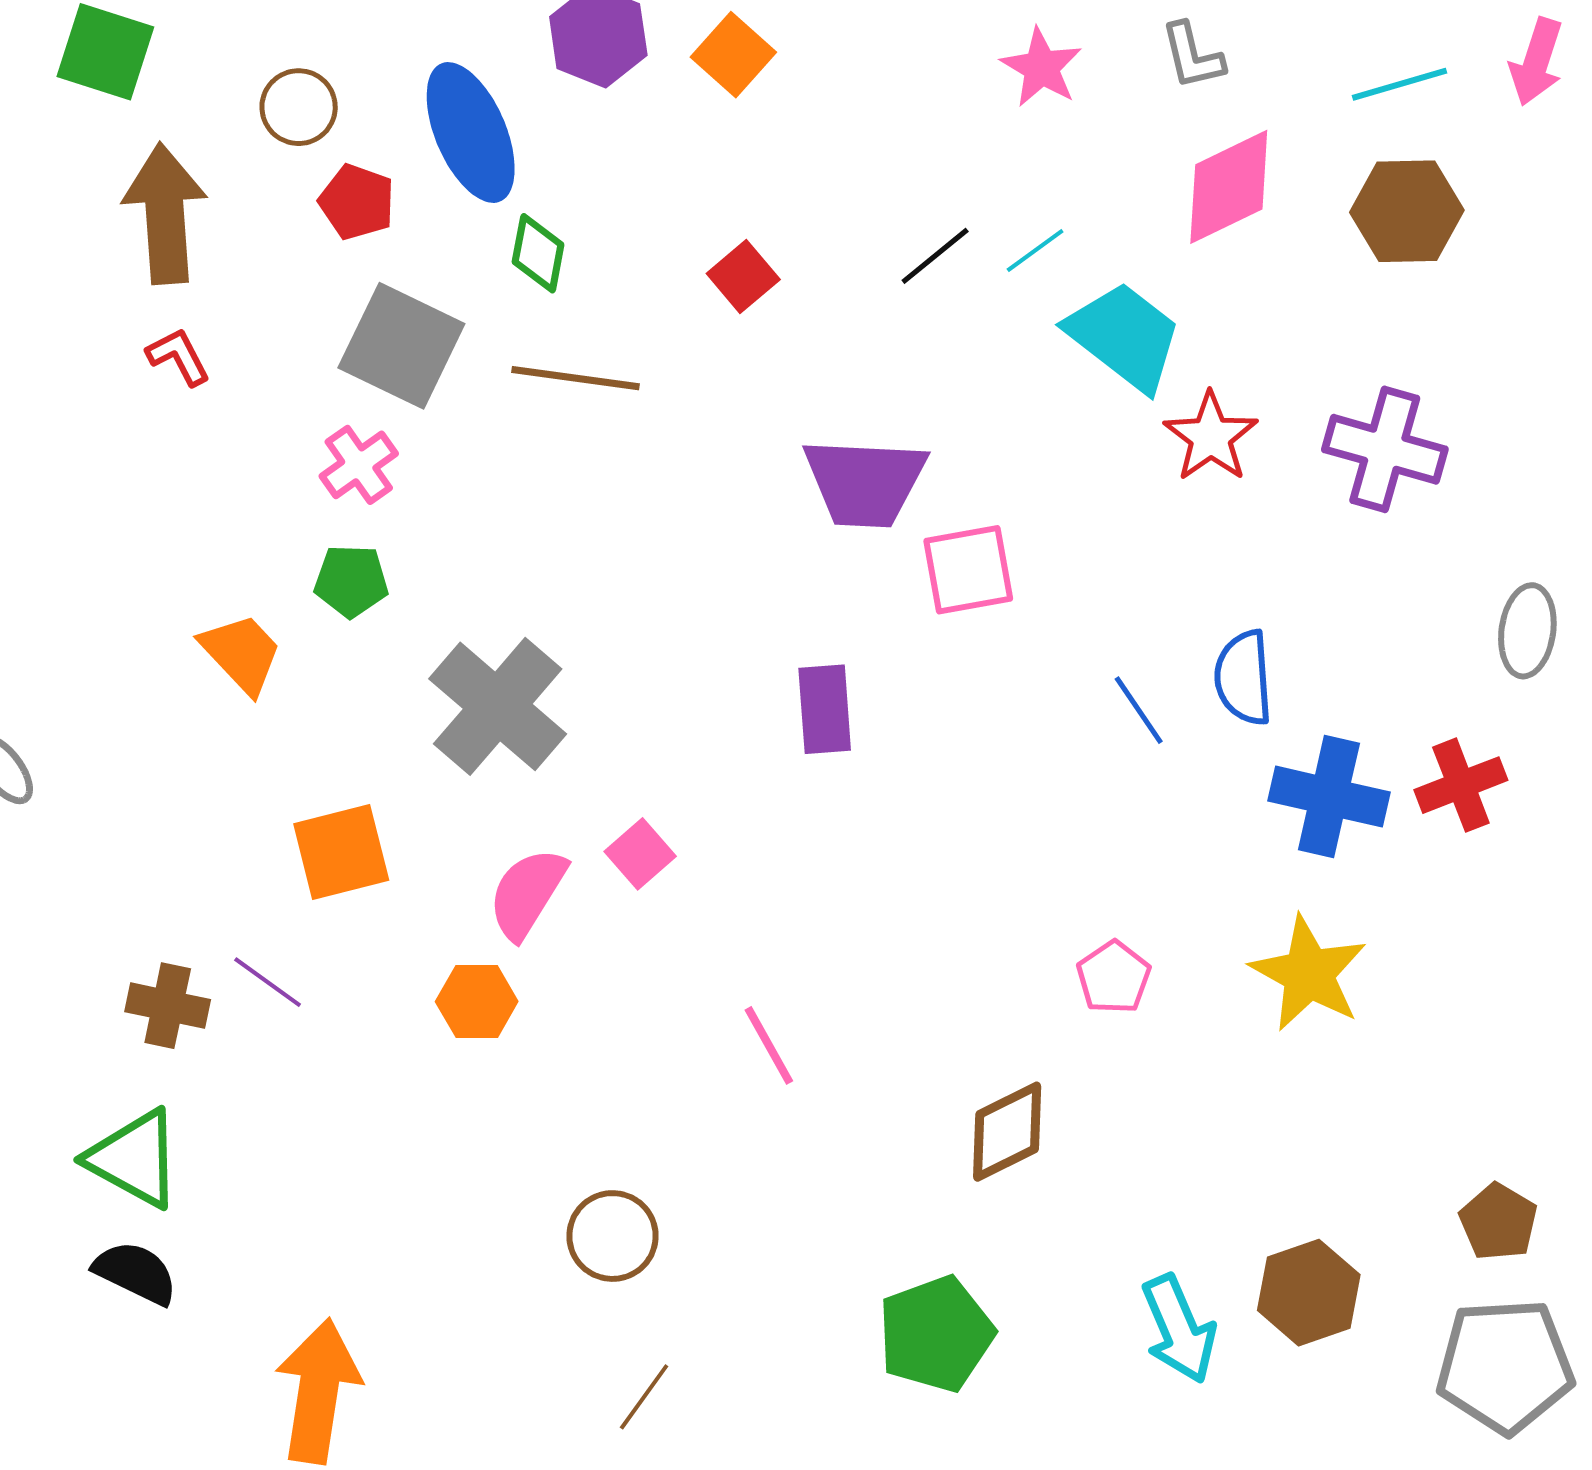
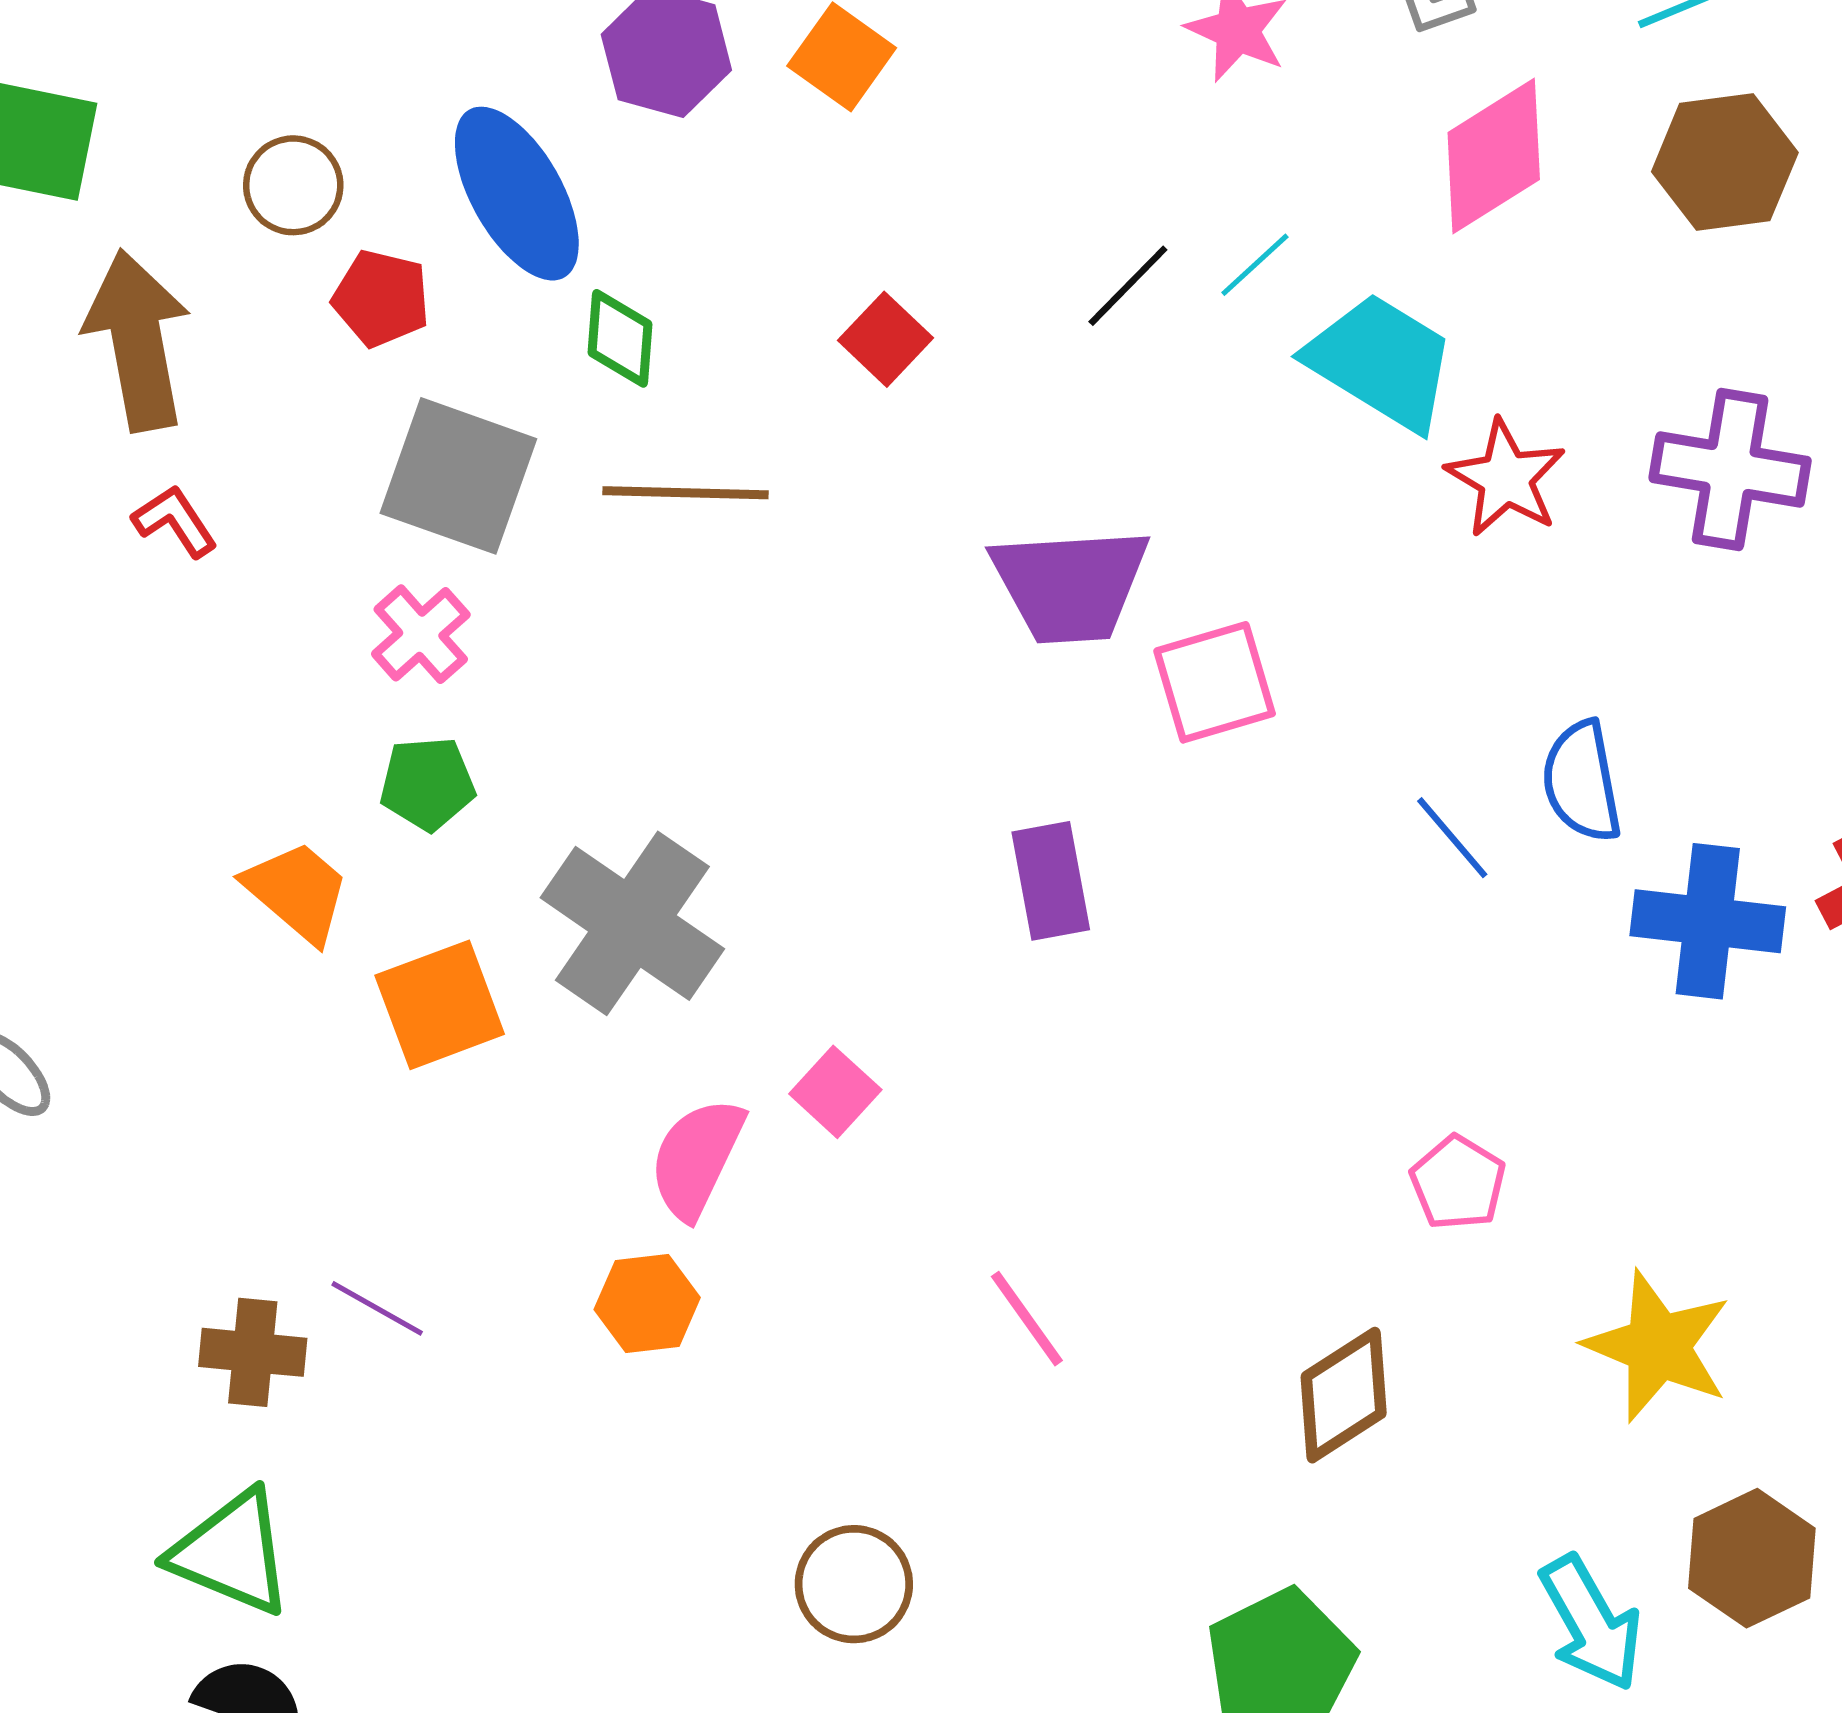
orange square: (341, 852) -> (440, 1005), moved
yellow star: (1309, 974) -> (1658, 1346), moved

